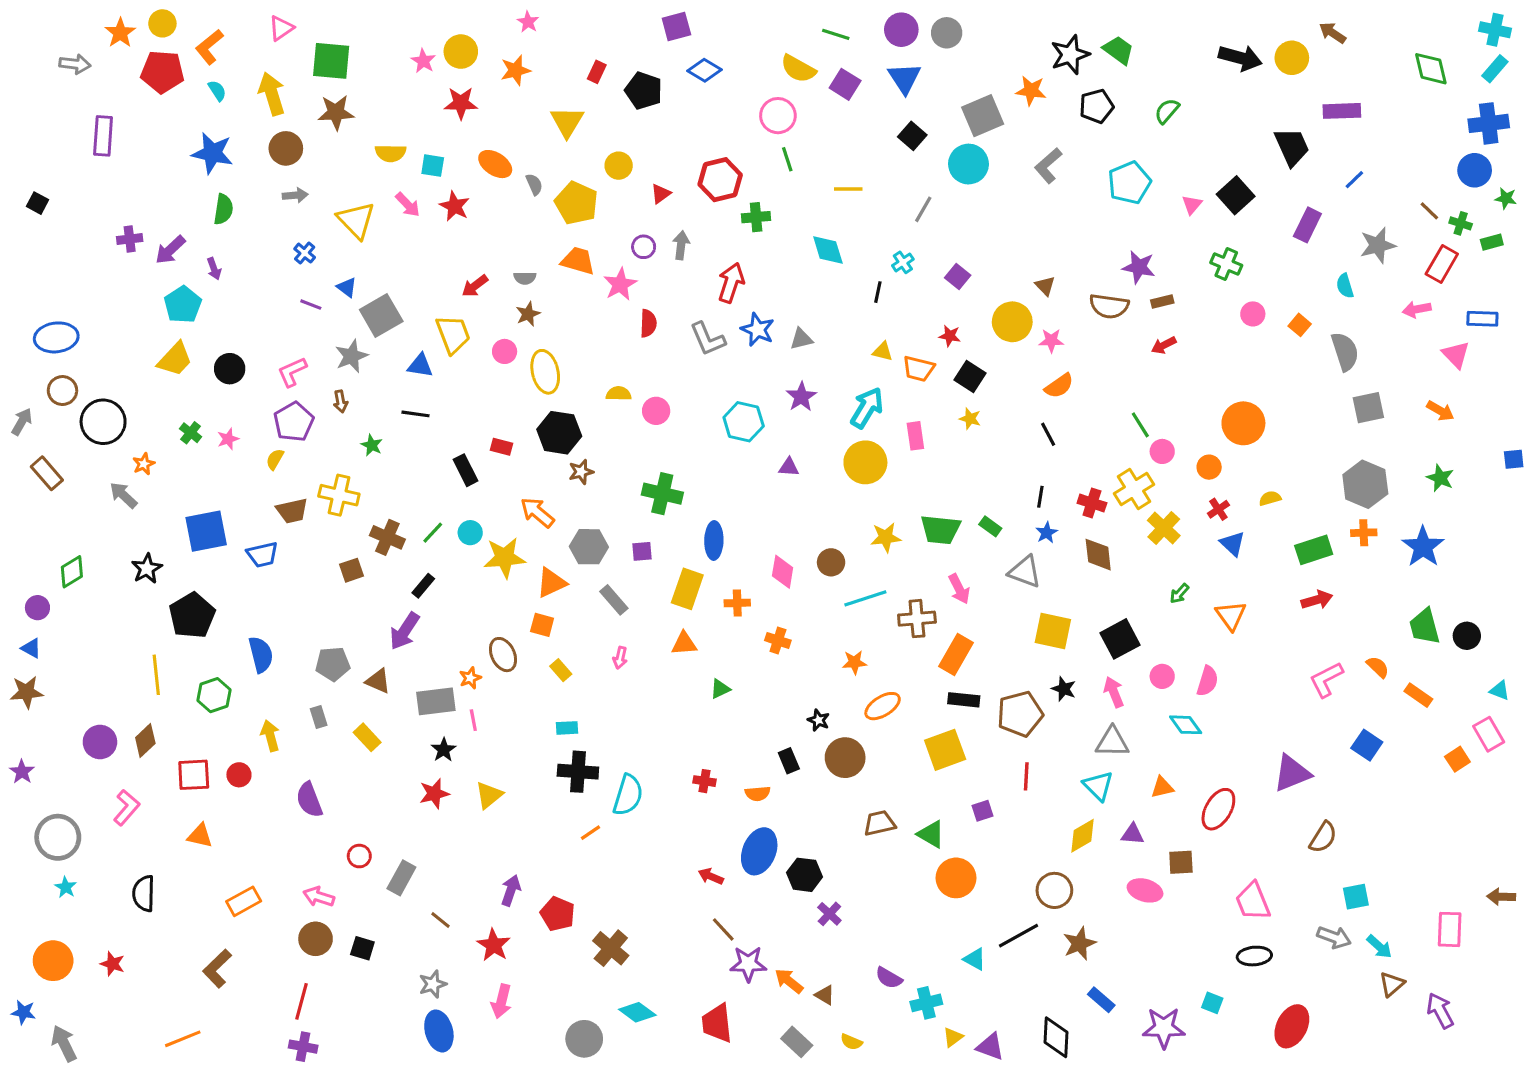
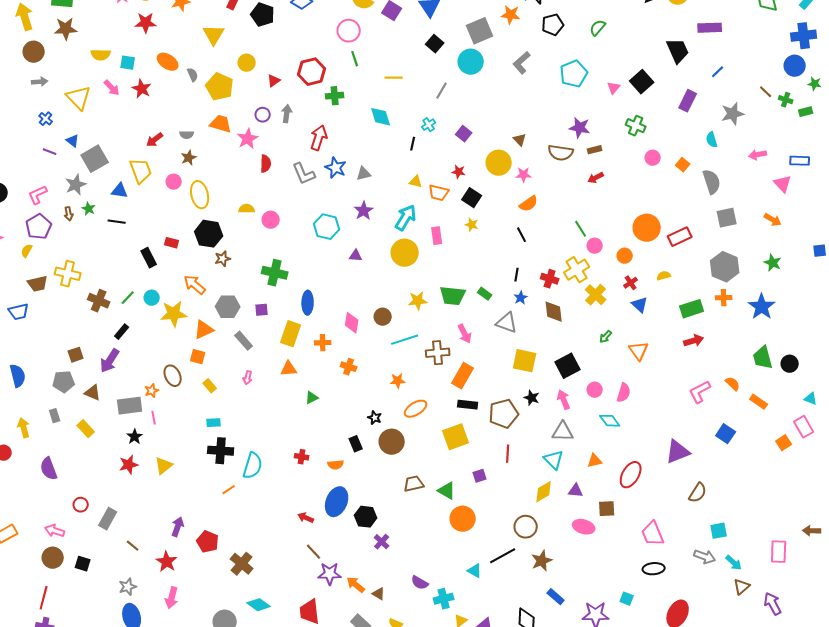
red rectangle: (1442, 264) -> (680, 237), moved, turned 35
green star: (372, 445) -> (89, 209), moved
brown square: (351, 570) -> (76, 355), moved

